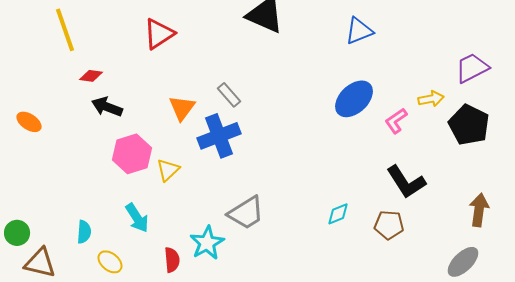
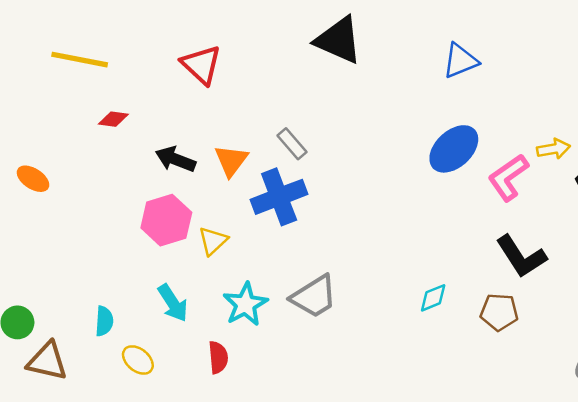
yellow line: (65, 30) -> (80, 60), turned -60
red triangle: (159, 34) -> (201, 65), turned -44
black arrow: (107, 107) -> (175, 159), moved
pink L-shape: (396, 121) -> (508, 177), size x1.4
cyan star: (207, 243) -> (245, 304), moved

